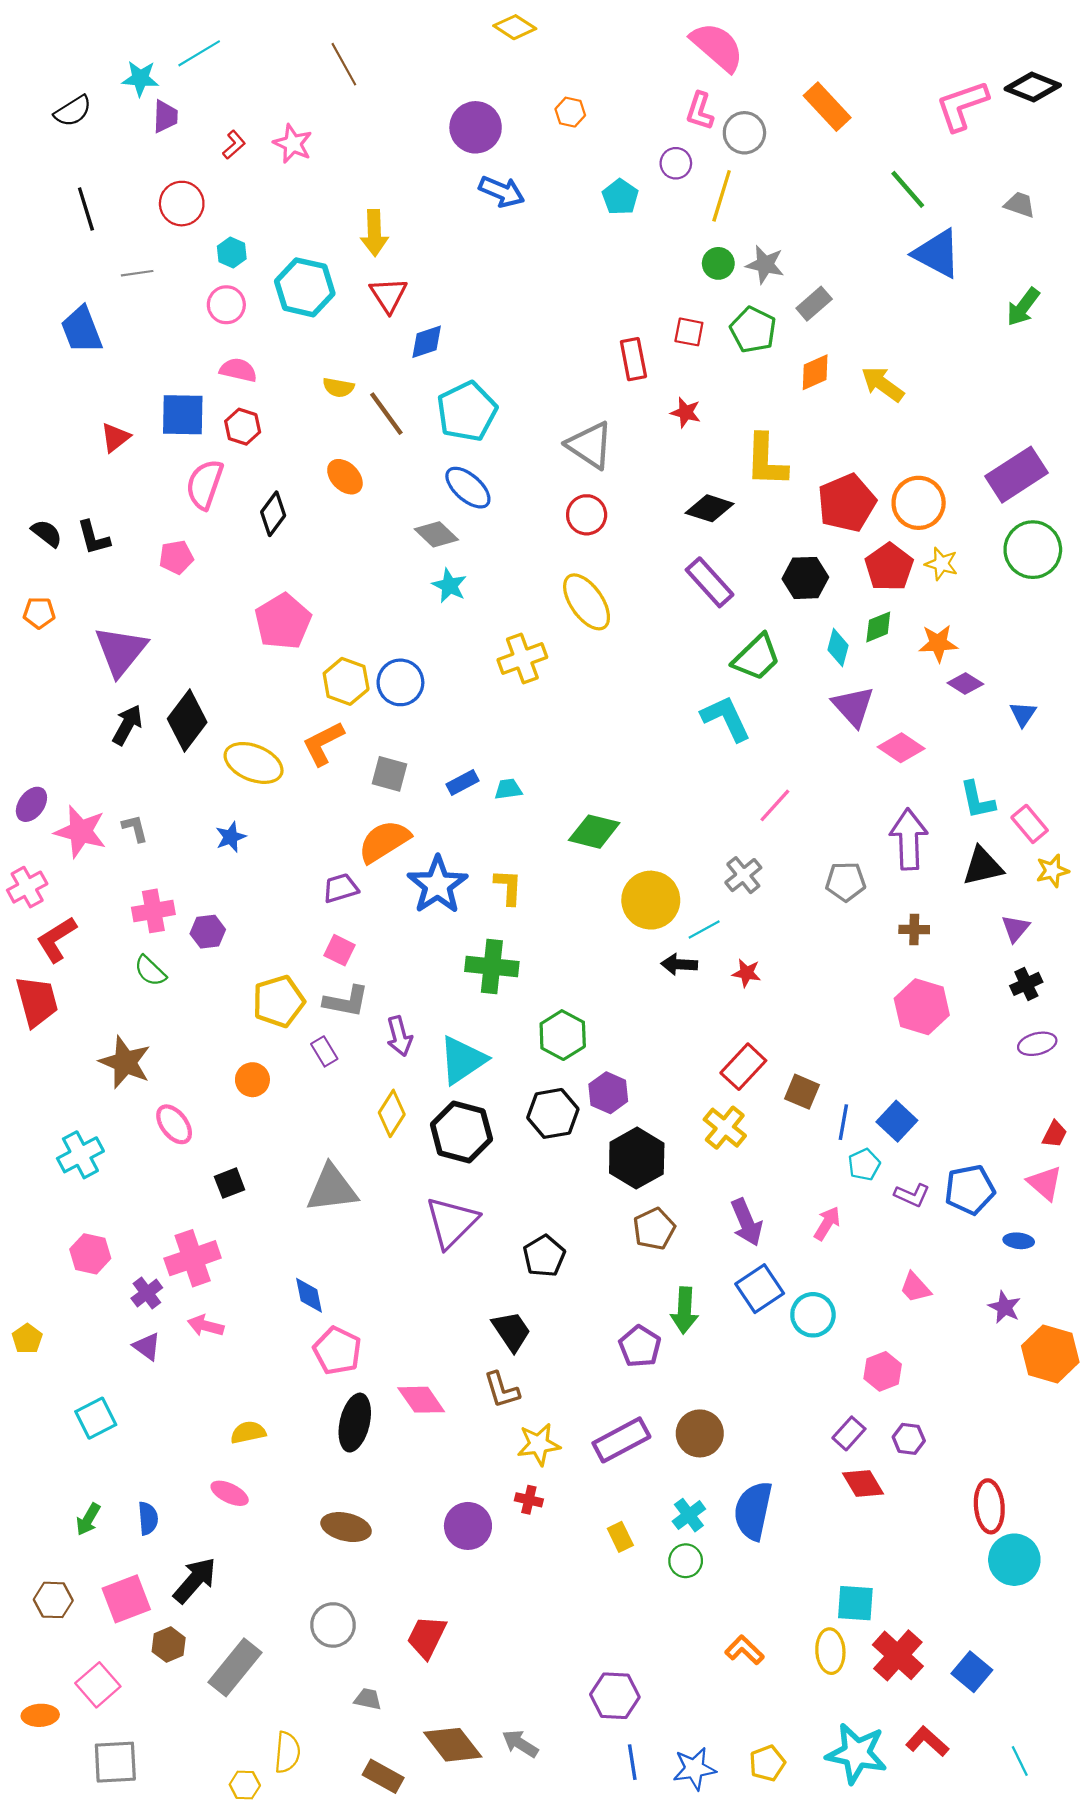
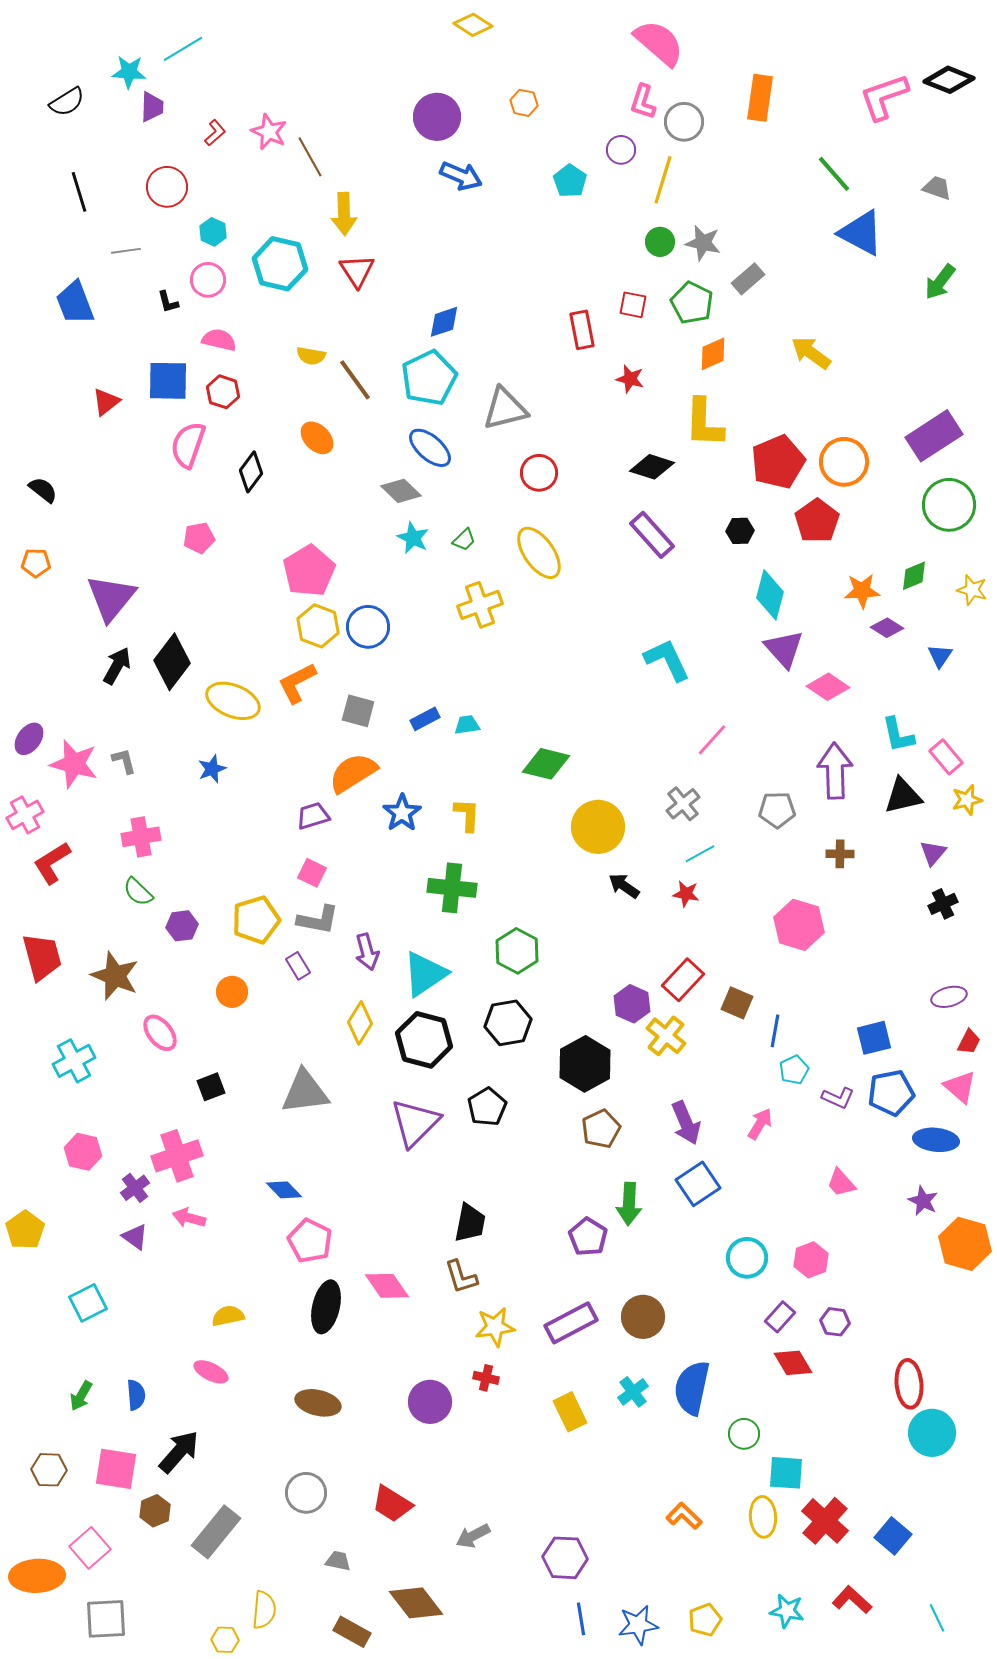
brown line: (344, 64) -> (310, 157), moved
orange rectangle: (827, 107) -> (760, 98), turned 51
blue diamond: (427, 342) -> (444, 322), moved
orange diamond: (815, 372) -> (713, 354), moved
gray triangle: (590, 445) -> (505, 409), moved, turned -48
black L-shape: (94, 538) -> (168, 302), moved, size x0.7
pink pentagon: (176, 557) -> (199, 538), moved
yellow star: (941, 564) -> (972, 590), moved
black hexagon: (805, 578) -> (740, 531), size x0.7
pink pentagon: (283, 621) -> (309, 571), moved
green diamond: (878, 627) -> (914, 576), moved
cyan diamond: (838, 648) -> (770, 595), size x1.4
green trapezoid: (756, 657) -> (464, 540), moved, size x0.5
blue star: (437, 885) -> (402, 813), size x0.7
cyan line: (704, 929) -> (700, 854), moved
purple hexagon: (208, 932) -> (182, 926), moved
black arrow: (679, 964) -> (624, 886), turned 32
red trapezoid: (37, 1001) -> (42, 957), moved
pink hexagon: (922, 1007) -> (799, 925), moved
purple ellipse: (1037, 1044) -> (949, 997), moved
purple hexagon: (608, 1093) -> (632, 1004), moved
blue square: (897, 1121) -> (874, 1038), moved, turned 33
blue ellipse: (1019, 1241) -> (936, 1140), size x1.6
black pentagon: (544, 1256) -> (487, 1107), moved
blue diamond: (309, 1295) -> (284, 1190), turned -33
cyan circle: (813, 1315) -> (747, 1258), moved
black trapezoid: (511, 1331) -> (470, 1223), turned 45
yellow pentagon: (27, 1339) -> (25, 1230), size x1.4
yellow rectangle: (620, 1537) -> (570, 1412), size x1.4
green circle: (686, 1561) -> (744, 1434), moved
pink square: (126, 1599) -> (116, 1469), turned 30
red trapezoid: (427, 1637) -> (392, 1504), turned -84
orange ellipse: (40, 1715) -> (37, 1576), size x1.6
gray arrow: (520, 1744) -> (473, 1536), moved, turned -60
cyan star: (857, 1753) -> (787, 1611), size x0.6

